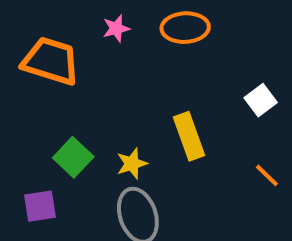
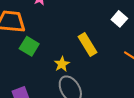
green square: (73, 157) -> (29, 46), moved

